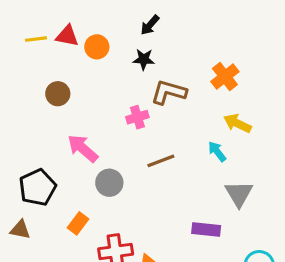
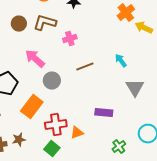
brown L-shape: (169, 92) -> (45, 23), moved
yellow arrow: (237, 123) -> (144, 28), moved
orange rectangle: (78, 223) -> (32, 107), size x1.6
purple rectangle: (206, 230) -> (104, 113), moved

